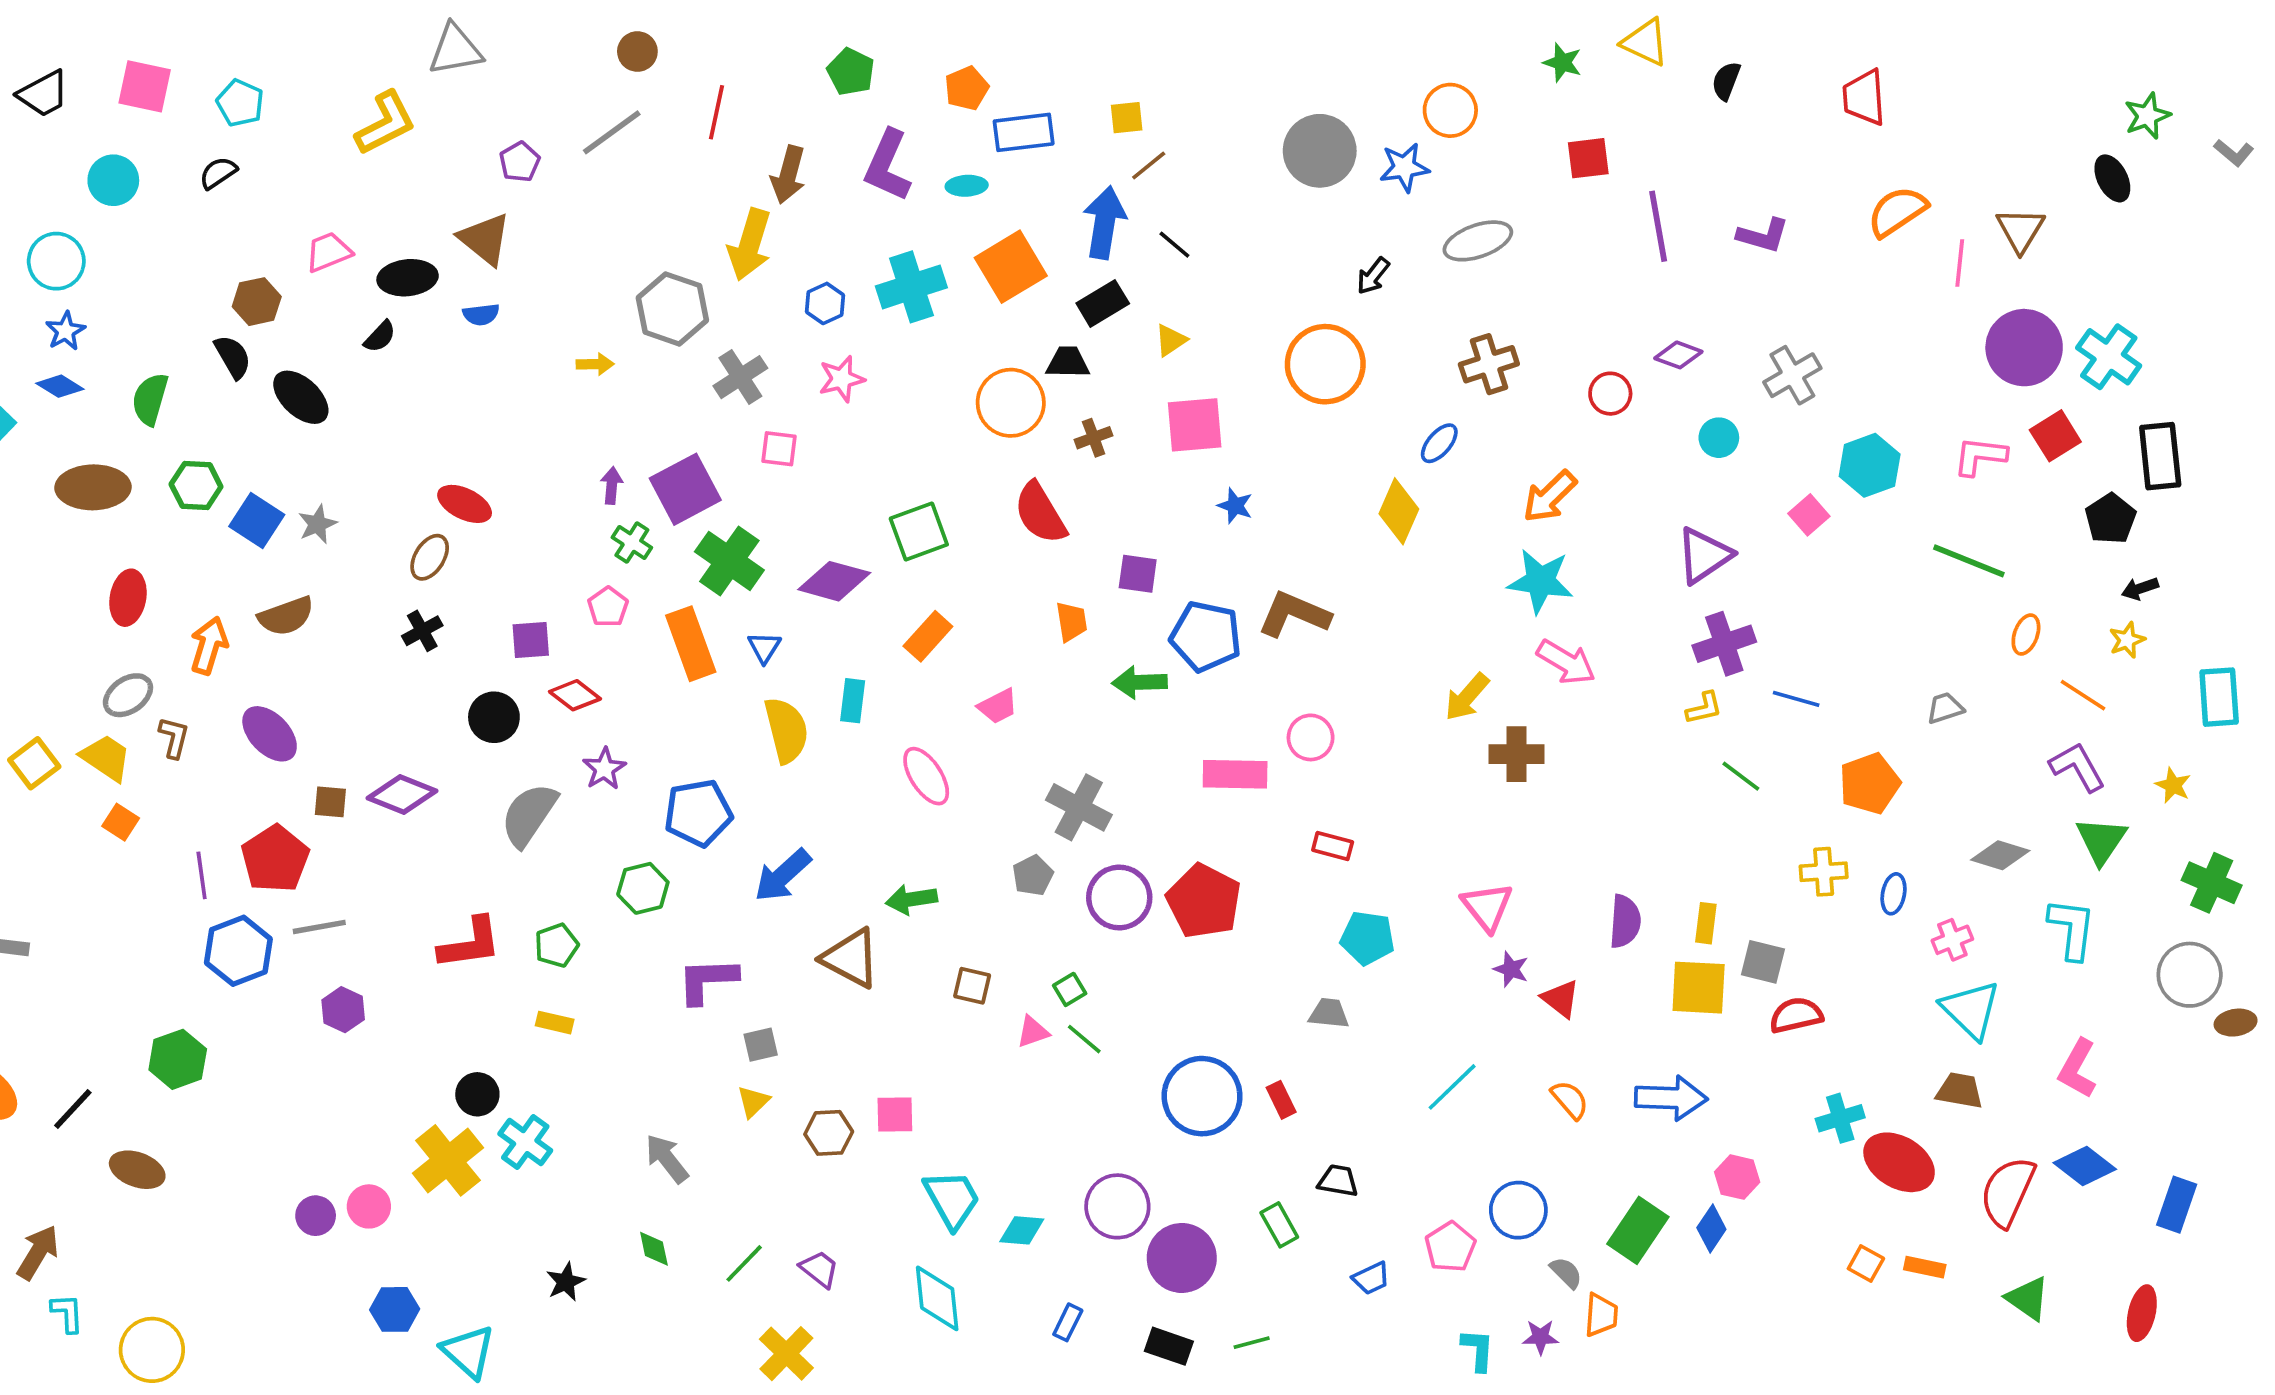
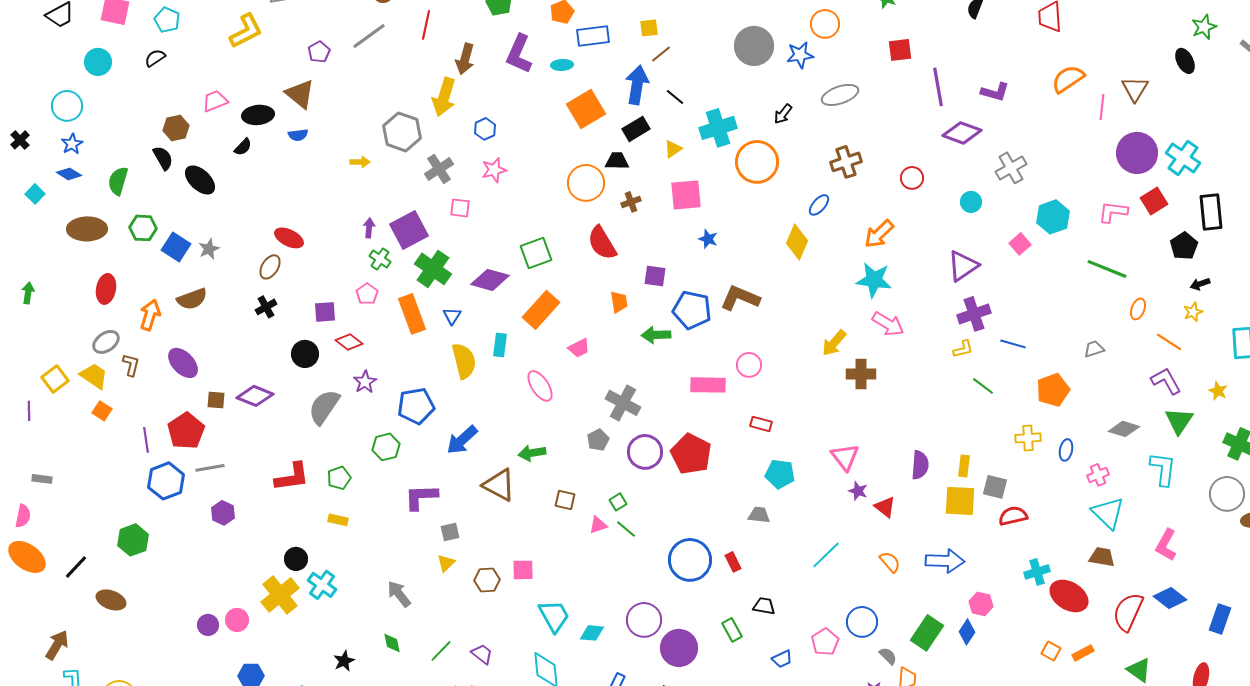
cyan cross: (911, 287) -> (718, 128), moved
purple diamond: (1678, 355) -> (962, 133), moved, size x1.5
orange rectangle: (928, 636) -> (541, 310), size x1.4
orange rectangle: (1925, 1267) -> (1083, 653), turned -40

